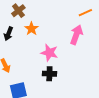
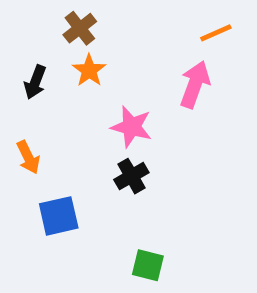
brown cross: (18, 11) -> (80, 28), moved
black cross: (49, 74) -> (131, 176), turned -32

